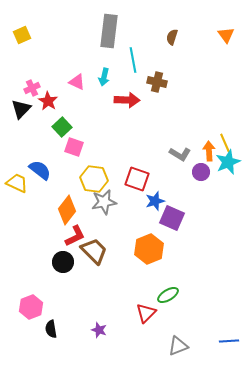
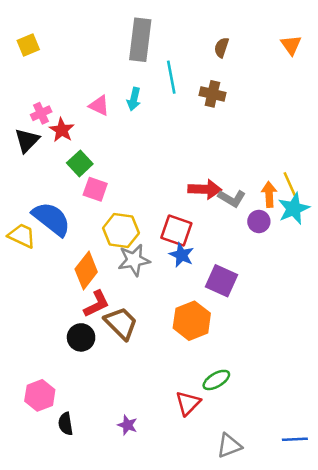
brown cross: (157, 82) -> (212, 94), moved
red arrow: (127, 100) -> (205, 189), moved
blue semicircle: (40, 170) -> (51, 219), size x1.4
blue star: (155, 201) -> (182, 255), moved, turned -30

